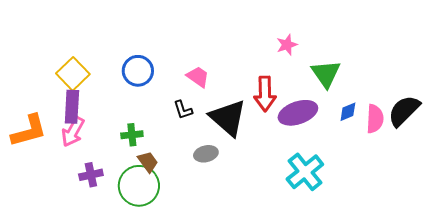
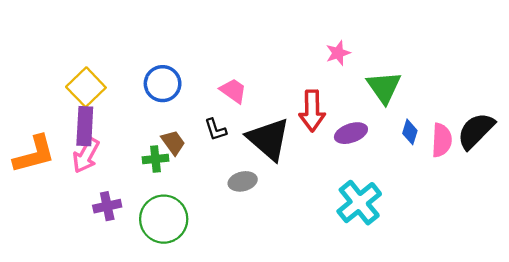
blue diamond: (348, 112) -> (410, 132), turned -50
purple ellipse: (298, 113) -> (351, 133), size x0.7
brown trapezoid: (148, 162) -> (173, 143), moved

